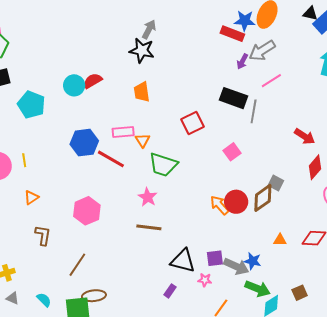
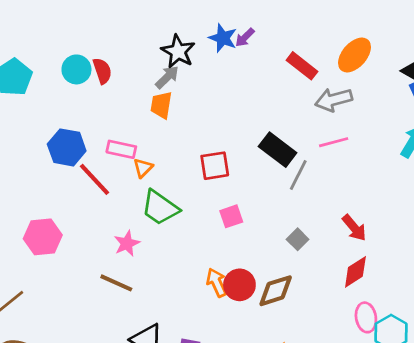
blue star: (245, 21) -> (223, 38), moved
gray arrow: (149, 29) -> (167, 77), moved
purple arrow: (242, 61) -> (245, 37), moved
red semicircle: (93, 81) -> (102, 71), turned 84
pink square: (232, 152) -> (231, 216), moved
gray square: (276, 183) -> (298, 239), moved

